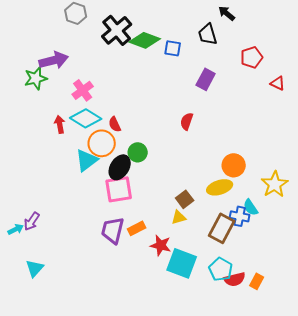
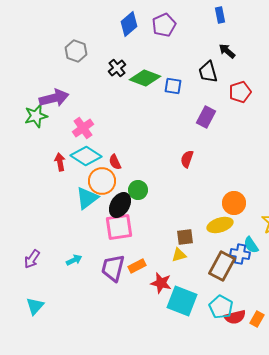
black cross: (117, 30) -> (117, 68), size x0.6
red pentagon: (252, 57) -> (240, 92), moved
brown square: (185, 199) -> (185, 237), turned 30
cyan arrow: (16, 229) -> (74, 260), moved

